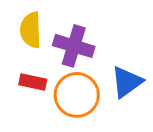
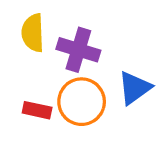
red rectangle: (33, 82) -> (37, 110), moved

